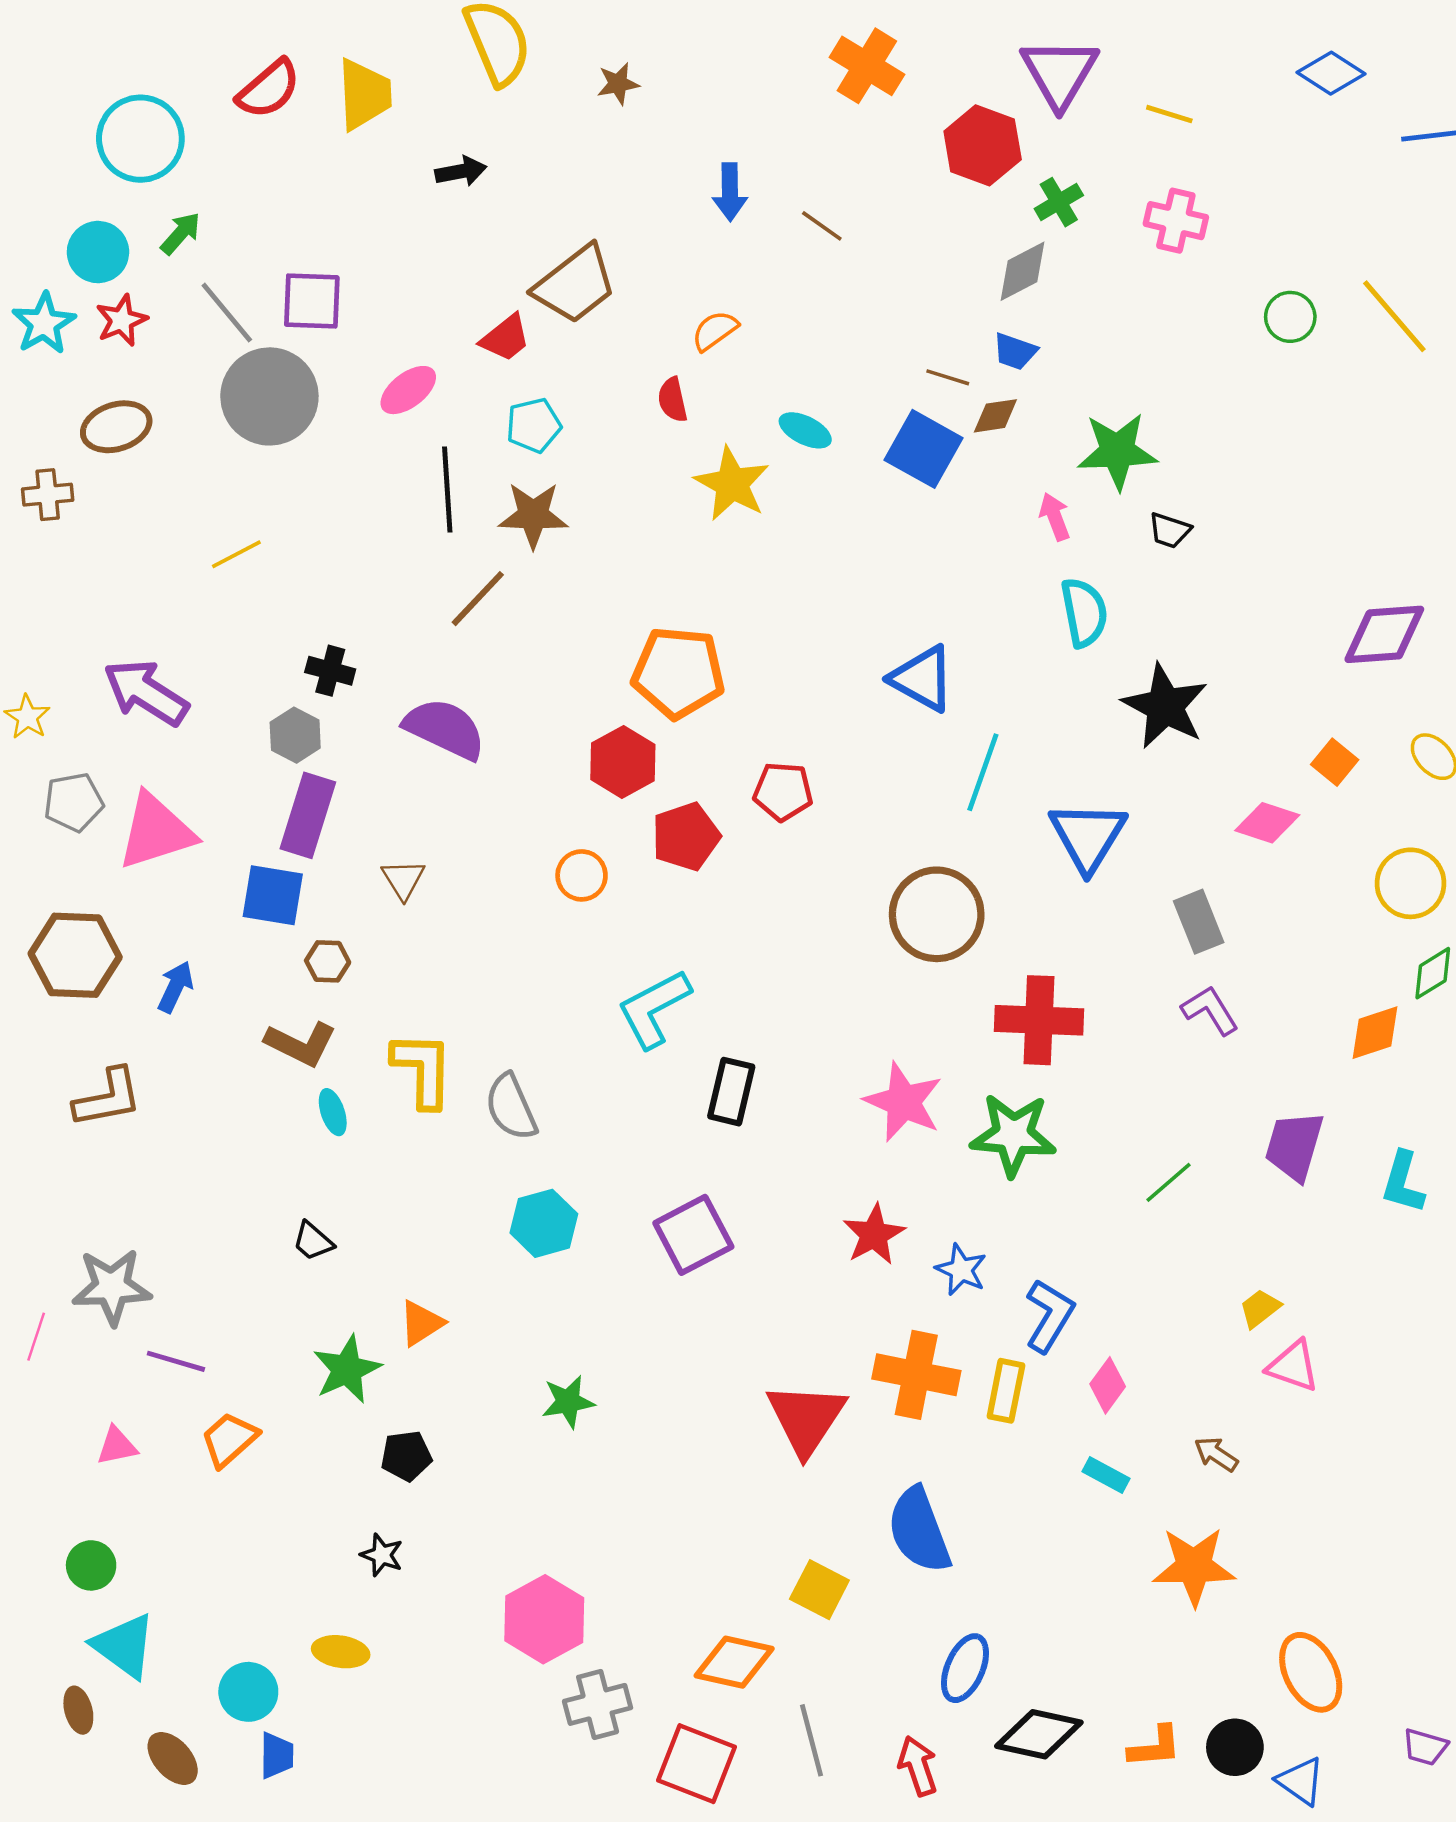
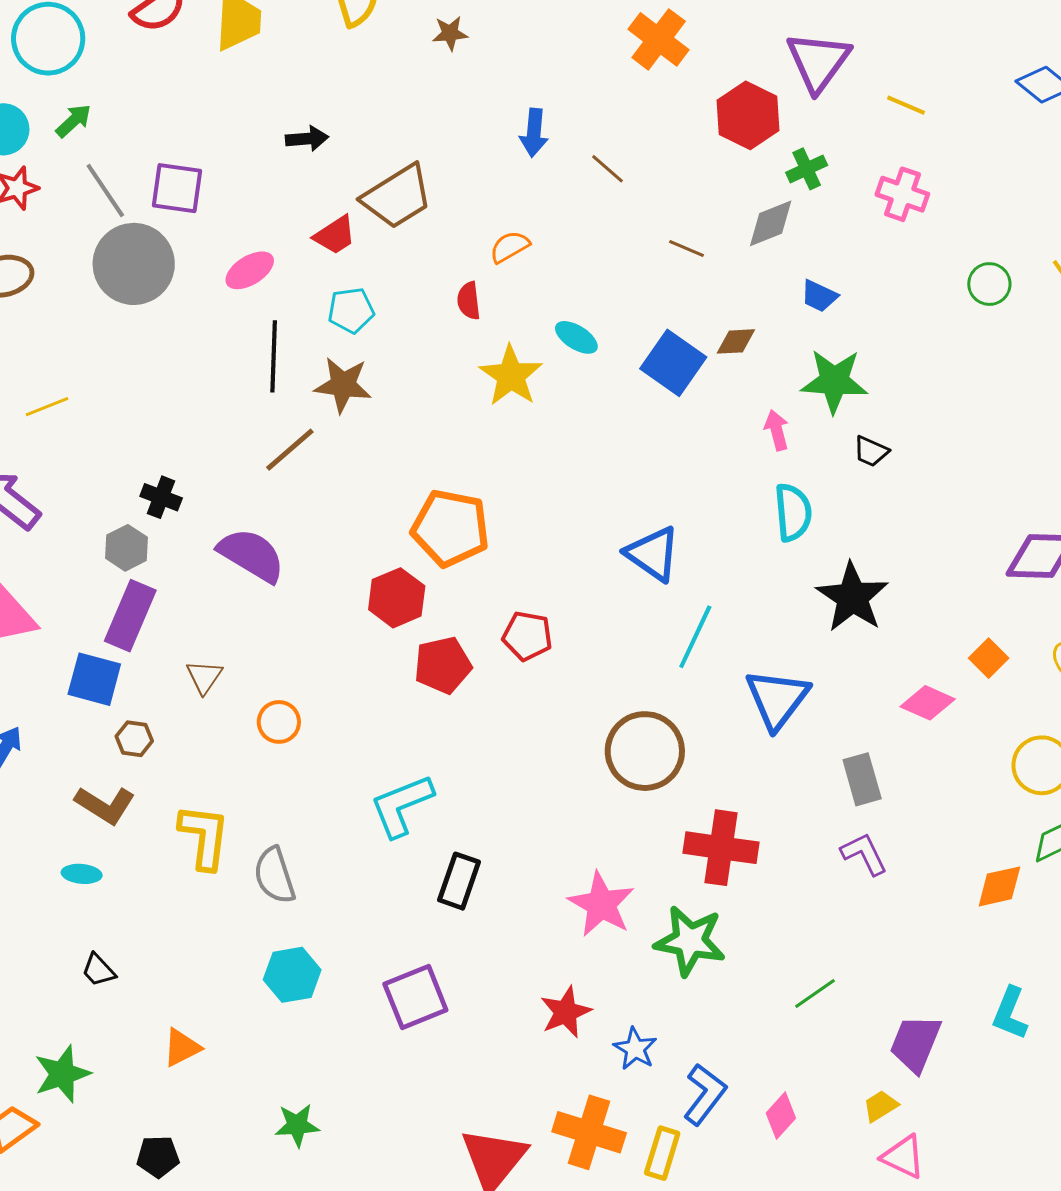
black arrow: (461, 171) -> (307, 139), moved
blue trapezoid: (1015, 351) -> (819, 296), moved
brown line: (948, 377) -> (686, 249), moved
yellow line: (236, 554) -> (47, 407), moved
orange circle: (582, 875) -> (279, 722), moved
cyan ellipse: (333, 1112) -> (82, 874), moved, turned -72
purple trapezoid: (1294, 1146) -> (915, 1043), moved
green star: (347, 1369) -> (62, 1074), moved
pink diamond: (1108, 1385) -> (781, 1116), moved

